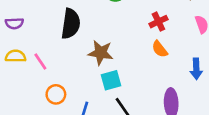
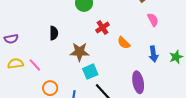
red cross: (158, 22) -> (102, 28), moved
black semicircle: (71, 24) -> (54, 33), size x0.6

